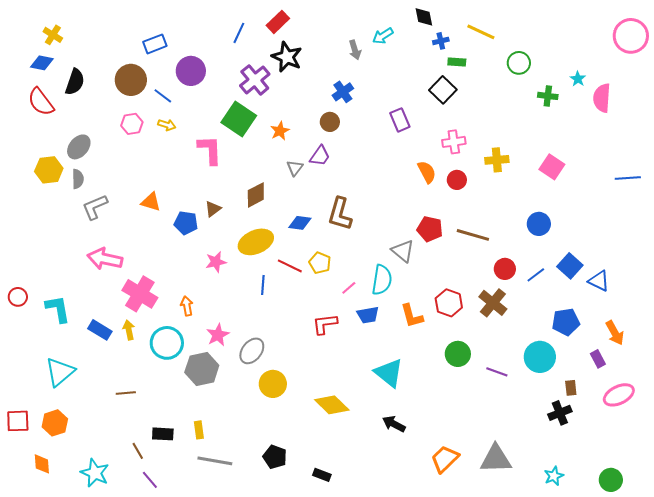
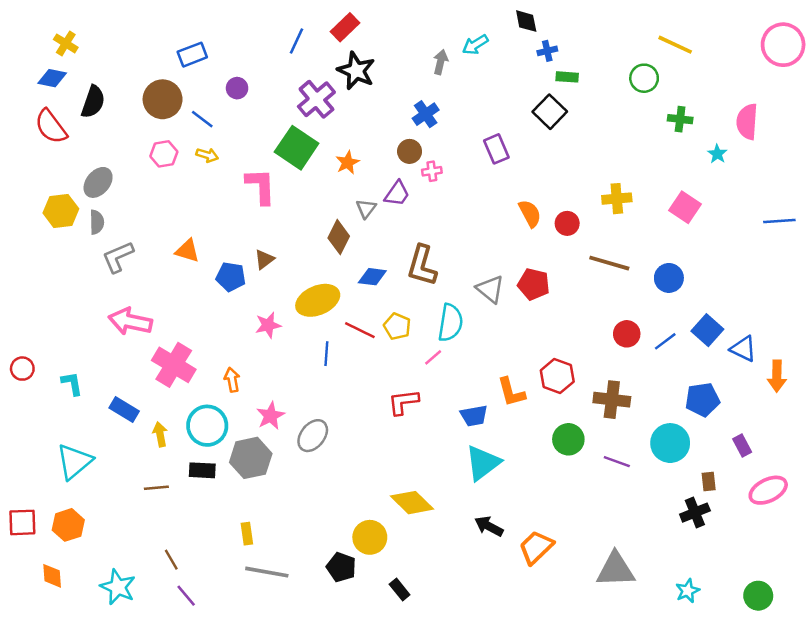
yellow line: (481, 32) -> (675, 45), moved
gray arrow: (355, 50) -> (441, 62), turned -150
purple circle: (191, 71) -> (237, 88), size x0.6
cyan star: (578, 79) -> (717, 154), moved
pink cross: (454, 142) -> (432, 171), moved, size x0.7
brown diamond: (256, 195) -> (339, 237), moved, turned -36
brown line: (473, 235) -> (609, 263), moved
gray triangle: (403, 251) -> (490, 289), moved
cyan semicircle: (382, 280) -> (450, 323), moved
brown cross: (493, 303) -> (612, 400), moved, turned -32
cyan L-shape: (58, 309) -> (72, 383), size x0.7
blue trapezoid: (368, 315) -> (474, 416), moved
yellow arrow: (129, 330) -> (160, 434), moved
orange arrow: (615, 333) -> (777, 376), moved, turned 30
cyan triangle: (389, 373) -> (483, 463), turned 44
yellow circle: (273, 384) -> (370, 537), moved
black rectangle: (163, 434) -> (202, 470), moved
orange trapezoid: (445, 459) -> (536, 547), moved
black rectangle: (322, 475) -> (400, 589), turned 30

